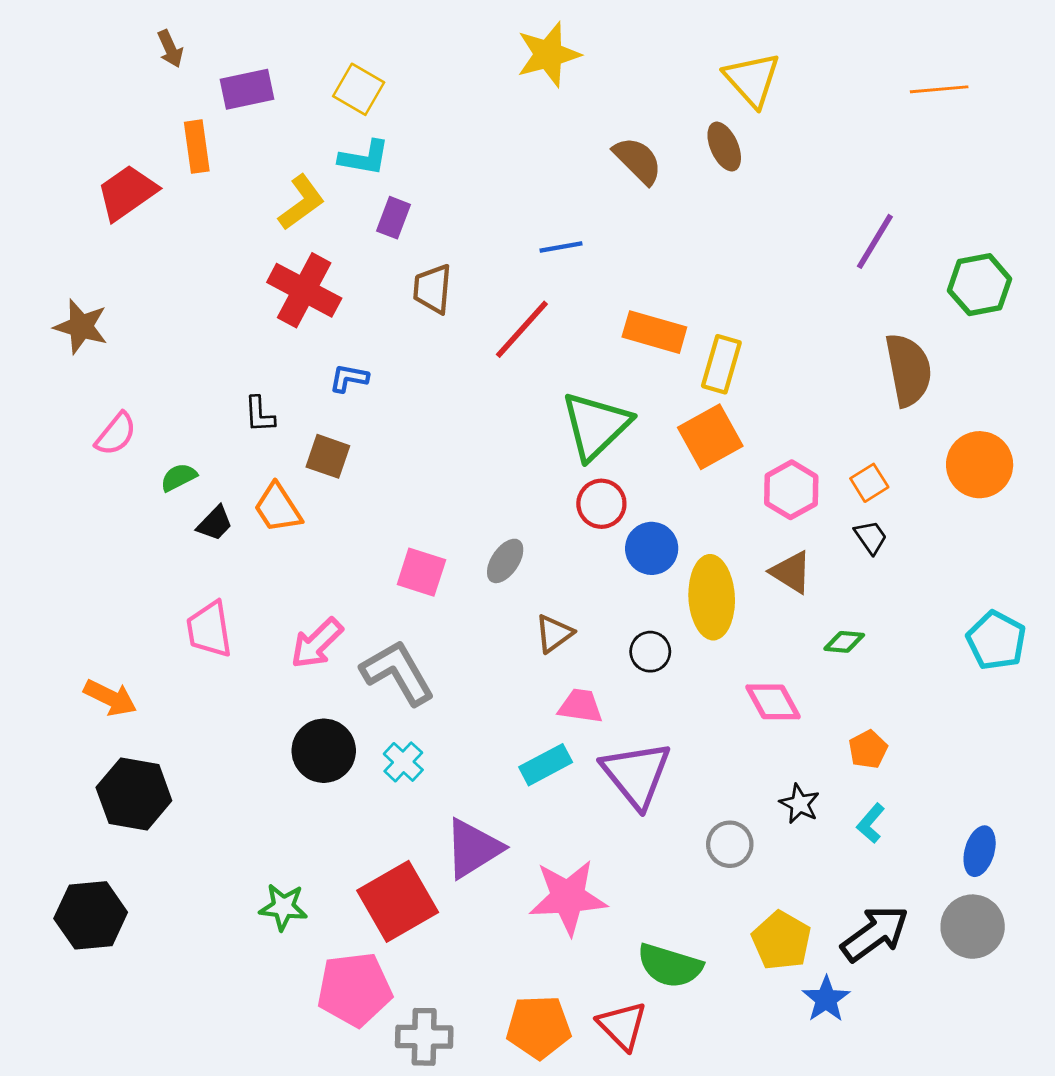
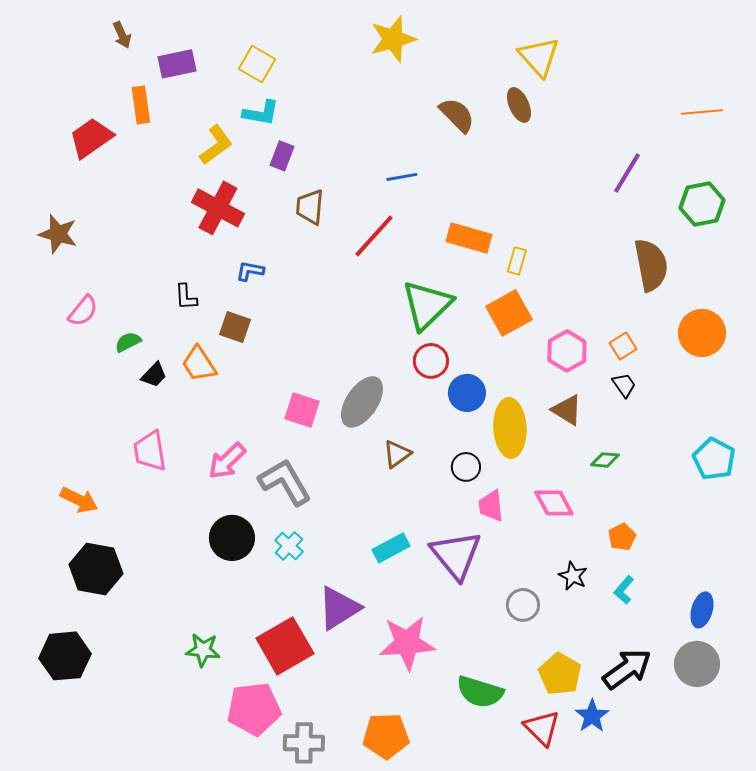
orange line: (939, 89) -> (702, 112), moved
yellow rectangle: (721, 364) -> (517, 261), size x0.7
gray ellipse: (505, 561) -> (362, 402), size x1.6
pink trapezoid: (580, 706) -> (491, 506), moved, turned -104
red triangle: (622, 1026) -> (542, 728), moved

